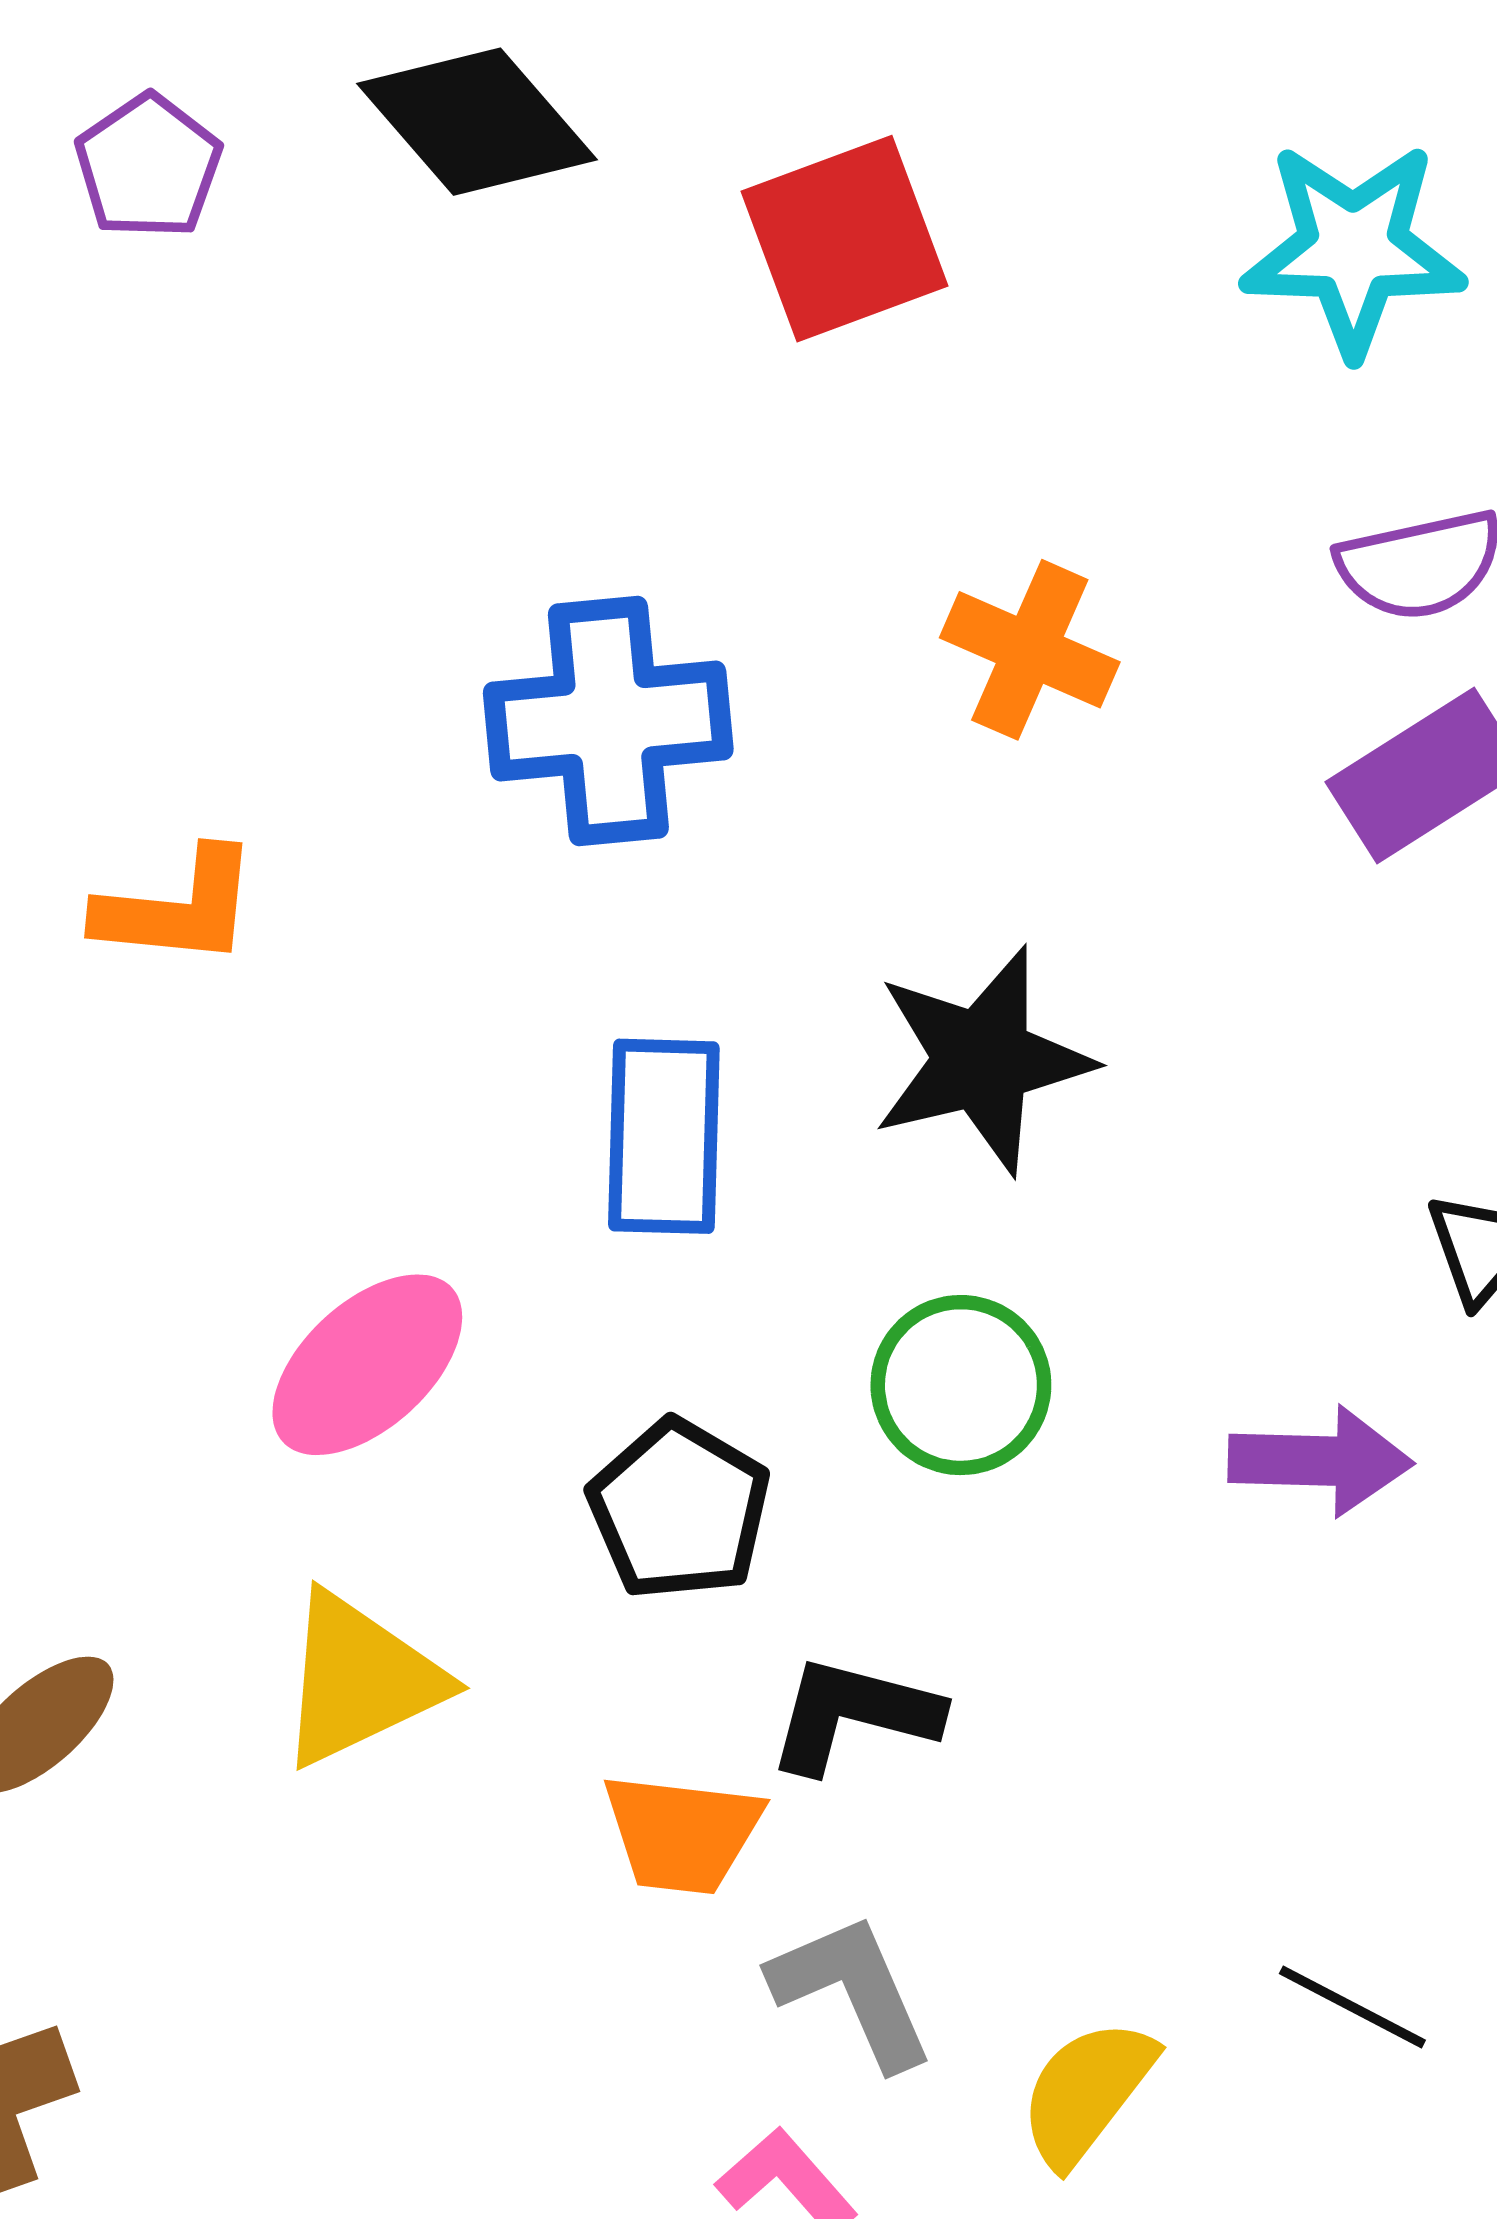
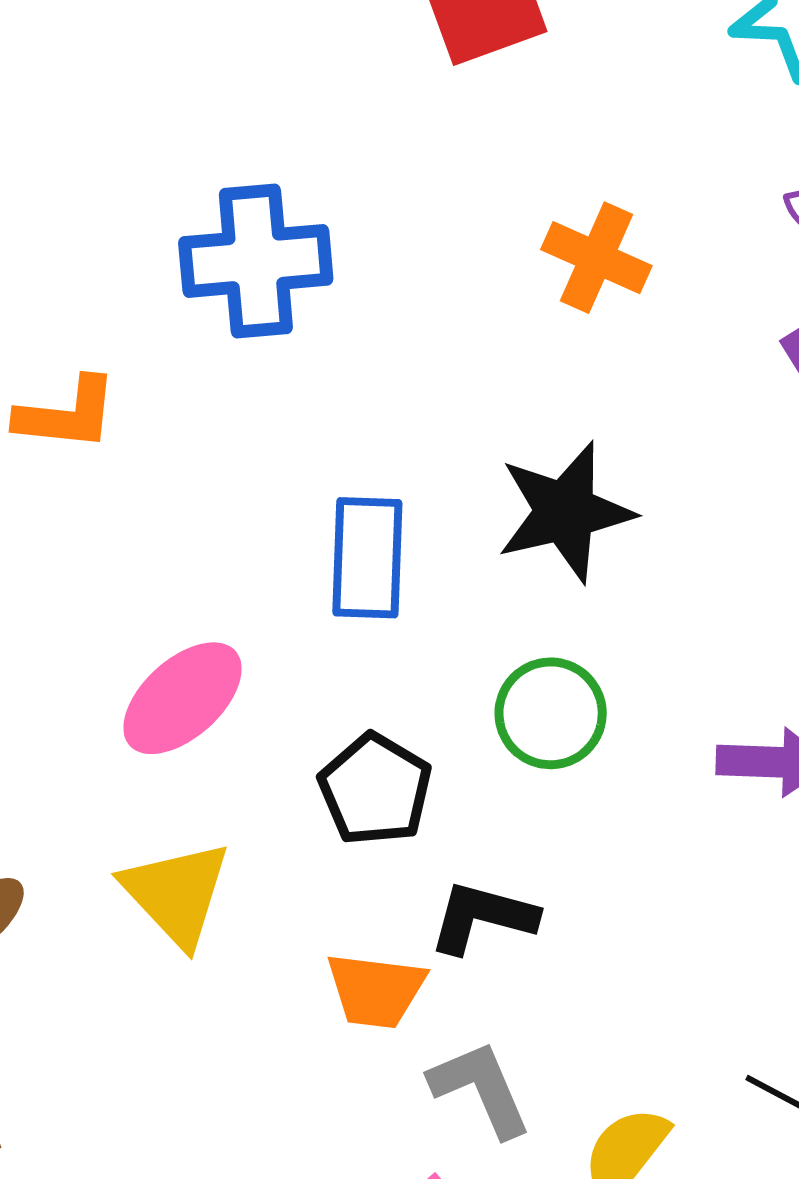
blue cross: (608, 721) -> (256, 261), moved
yellow triangle: (360, 1680) -> (176, 893), turned -48

